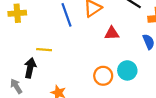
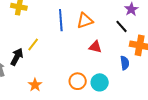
yellow line: (44, 50) -> (33, 44), turned -72

